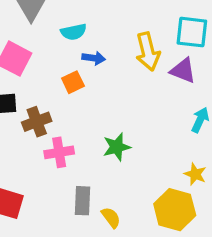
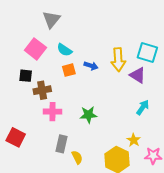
cyan semicircle: (74, 32) -> (64, 50), moved, turned 35
blue arrow: (94, 58) -> (91, 66), moved

